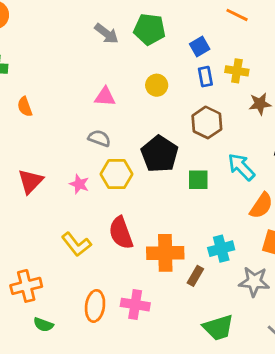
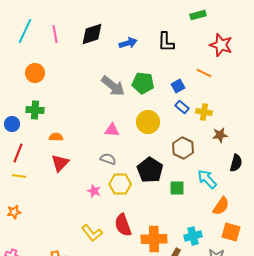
gray arrow: (106, 34) -> (113, 86), size x1.4
blue square: (200, 46) -> (178, 86), moved
blue rectangle: (205, 77) -> (182, 107), moved, turned -40
yellow circle: (157, 85) -> (148, 122), size x1.5
orange semicircle: (25, 107) -> (56, 137), turned 112
red triangle: (30, 181) -> (60, 163), moved

